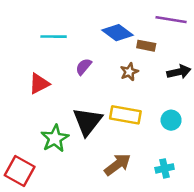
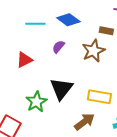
blue diamond: (118, 33) -> (68, 20), moved
brown star: (129, 72) -> (93, 51), size x1.6
yellow rectangle: (125, 115) -> (99, 97), moved

